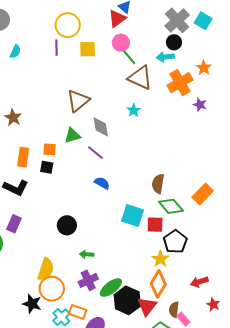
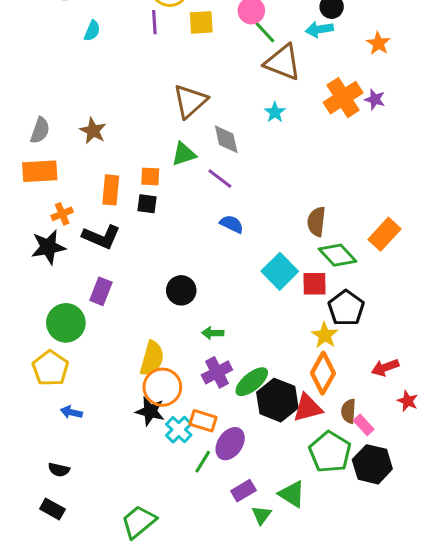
orange cross: (180, 83) -> (343, 98), moved
cyan square: (132, 215) -> (280, 271), turned 30
black star: (32, 304) -> (150, 411), moved
red triangle: (147, 306) -> (308, 408), turned 40

